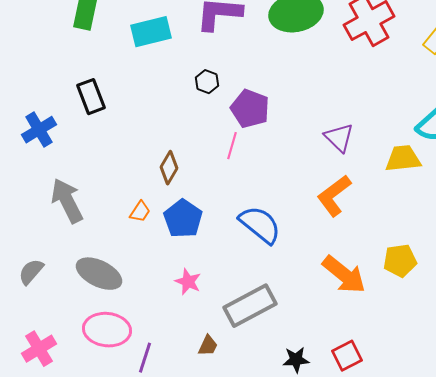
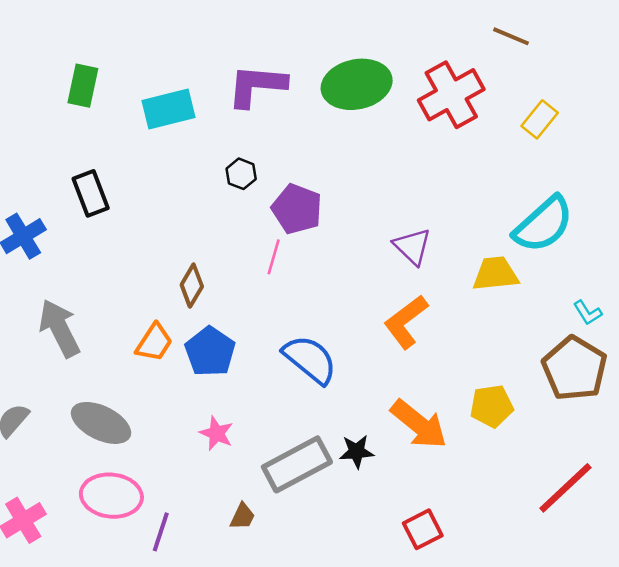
orange trapezoid: (140, 212) -> (154, 343), size x1.4
black star: (296, 360) -> (357, 452), moved

